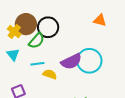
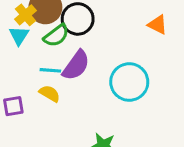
cyan triangle: (13, 55) -> (19, 36), moved
purple semicircle: (71, 61) -> (76, 65), moved, turned -40
yellow semicircle: (50, 74) -> (50, 94), moved

